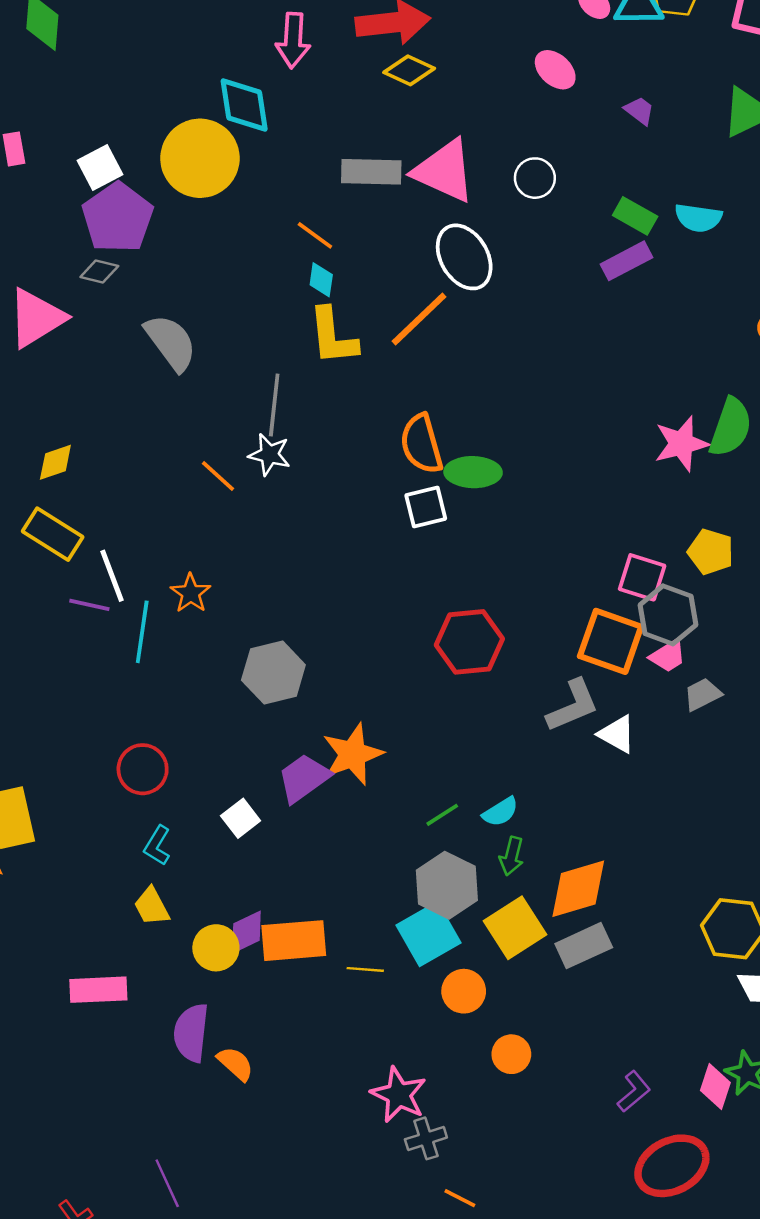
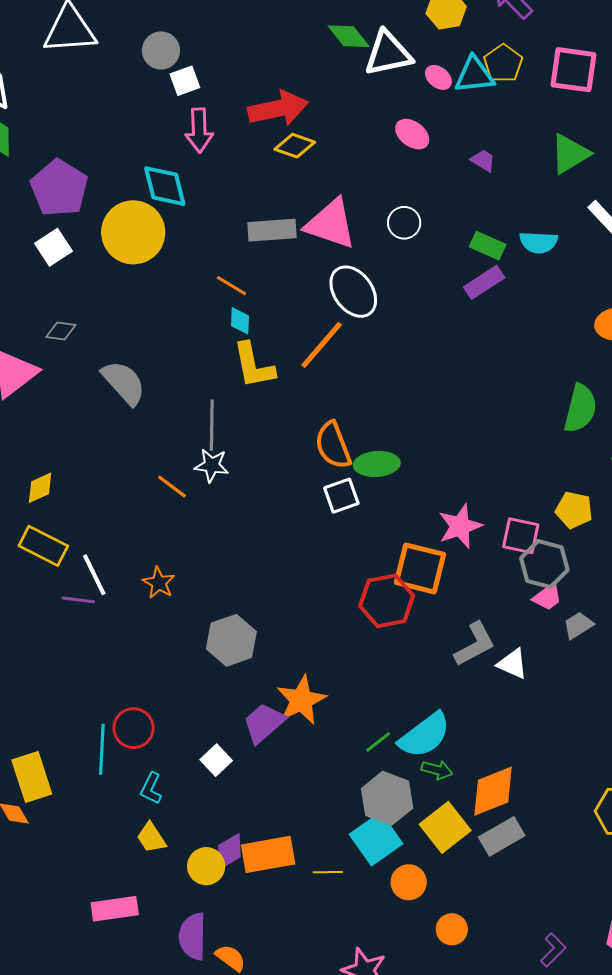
purple pentagon: (118, 218) -> (59, 188), moved
pink star: (681, 444) -> (460, 526), moved
cyan line: (142, 632) -> (102, 749), moved
orange square: (611, 641) -> (420, 568), moved
cyan semicircle: (500, 812) -> (425, 735), size x1.8
green arrow: (512, 856) -> (437, 770), turned -84

